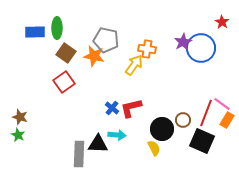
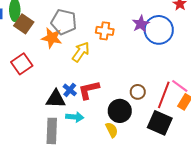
brown square: (66, 53) -> (24, 24), moved
yellow arrow: (134, 65) -> (81, 52), moved
brown circle: (183, 120) -> (138, 92), moved
black triangle: (98, 144) -> (56, 99), moved
gray rectangle: (79, 154) -> (52, 131), moved

